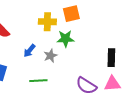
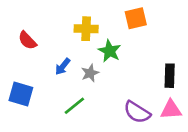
orange square: (71, 14) -> (136, 18), moved
green star: (65, 39) -> (110, 51), turned 30
green line: (38, 81) -> (74, 106), turned -36

